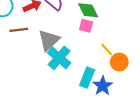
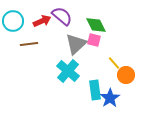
gray triangle: (49, 40) -> (76, 44), moved
cyan rectangle: (87, 78) -> (95, 90), turned -30

